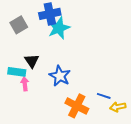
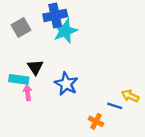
orange cross: (77, 106) -> (96, 121), moved, size x0.6
yellow arrow: (118, 107) -> (130, 96), moved, turned 35

